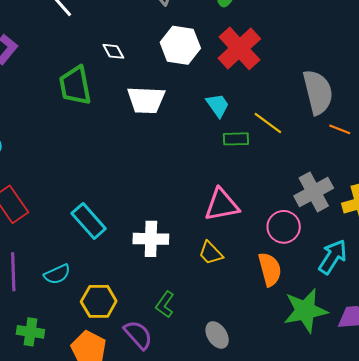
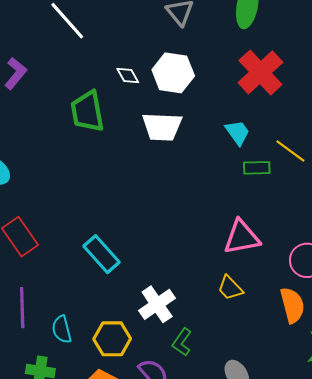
white hexagon: (180, 45) -> (173, 73), moved
white cross: (151, 239) -> (157, 304), moved, turned -36
cyan semicircle: (57, 274) -> (62, 329), moved, turned 100

